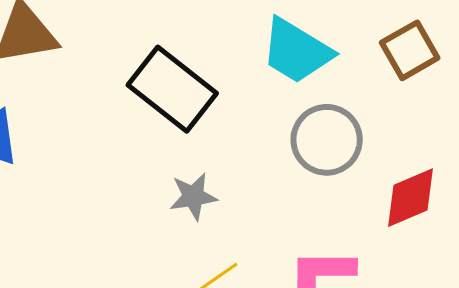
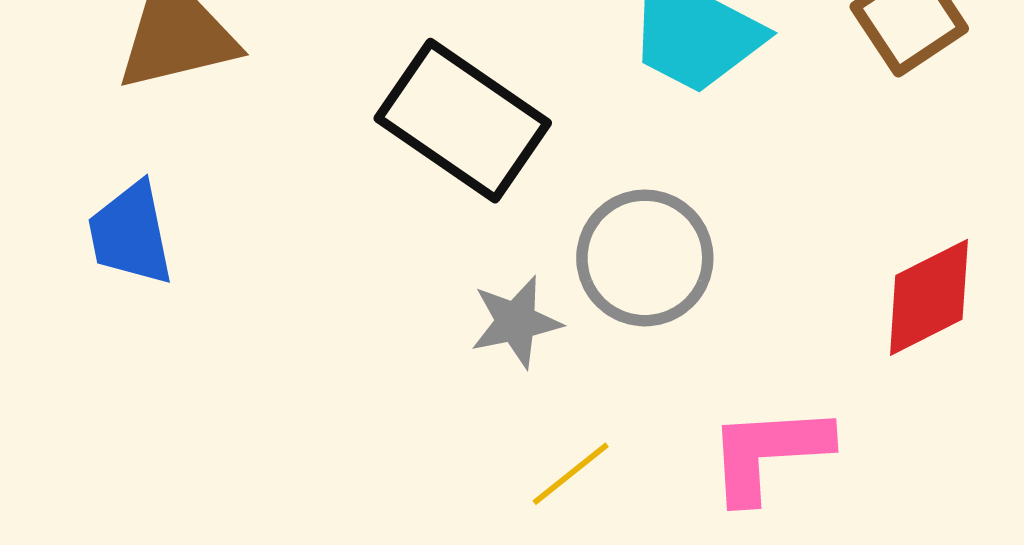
gray circle: (327, 140) -> (645, 258), moved

